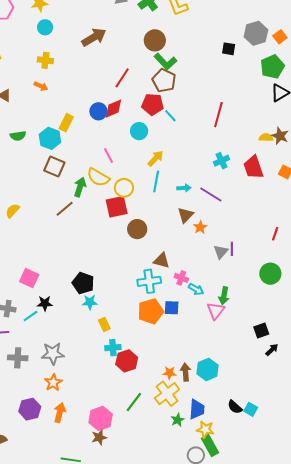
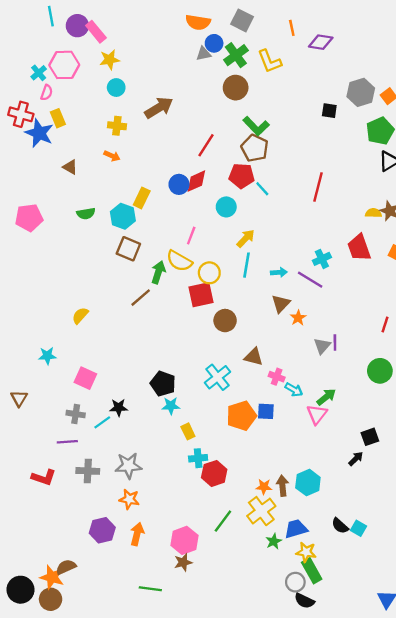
brown arrow: (94, 37) -> (159, 108), moved
brown circle: (155, 40) -> (236, 88), moved
pink line: (109, 156) -> (191, 236), turned 49
cyan cross: (222, 161) -> (322, 259), moved
yellow semicircle: (13, 211) -> (80, 316), moved
pink square: (29, 278) -> (85, 378), moved
cyan cross: (149, 281) -> (217, 377), moved, turned -30
green arrow: (224, 296) -> (326, 397), turned -138
black arrow: (272, 350) -> (356, 459), moved
orange star: (53, 382) -> (129, 499), turned -30
blue trapezoid: (197, 409) -> (296, 529), turned -110

